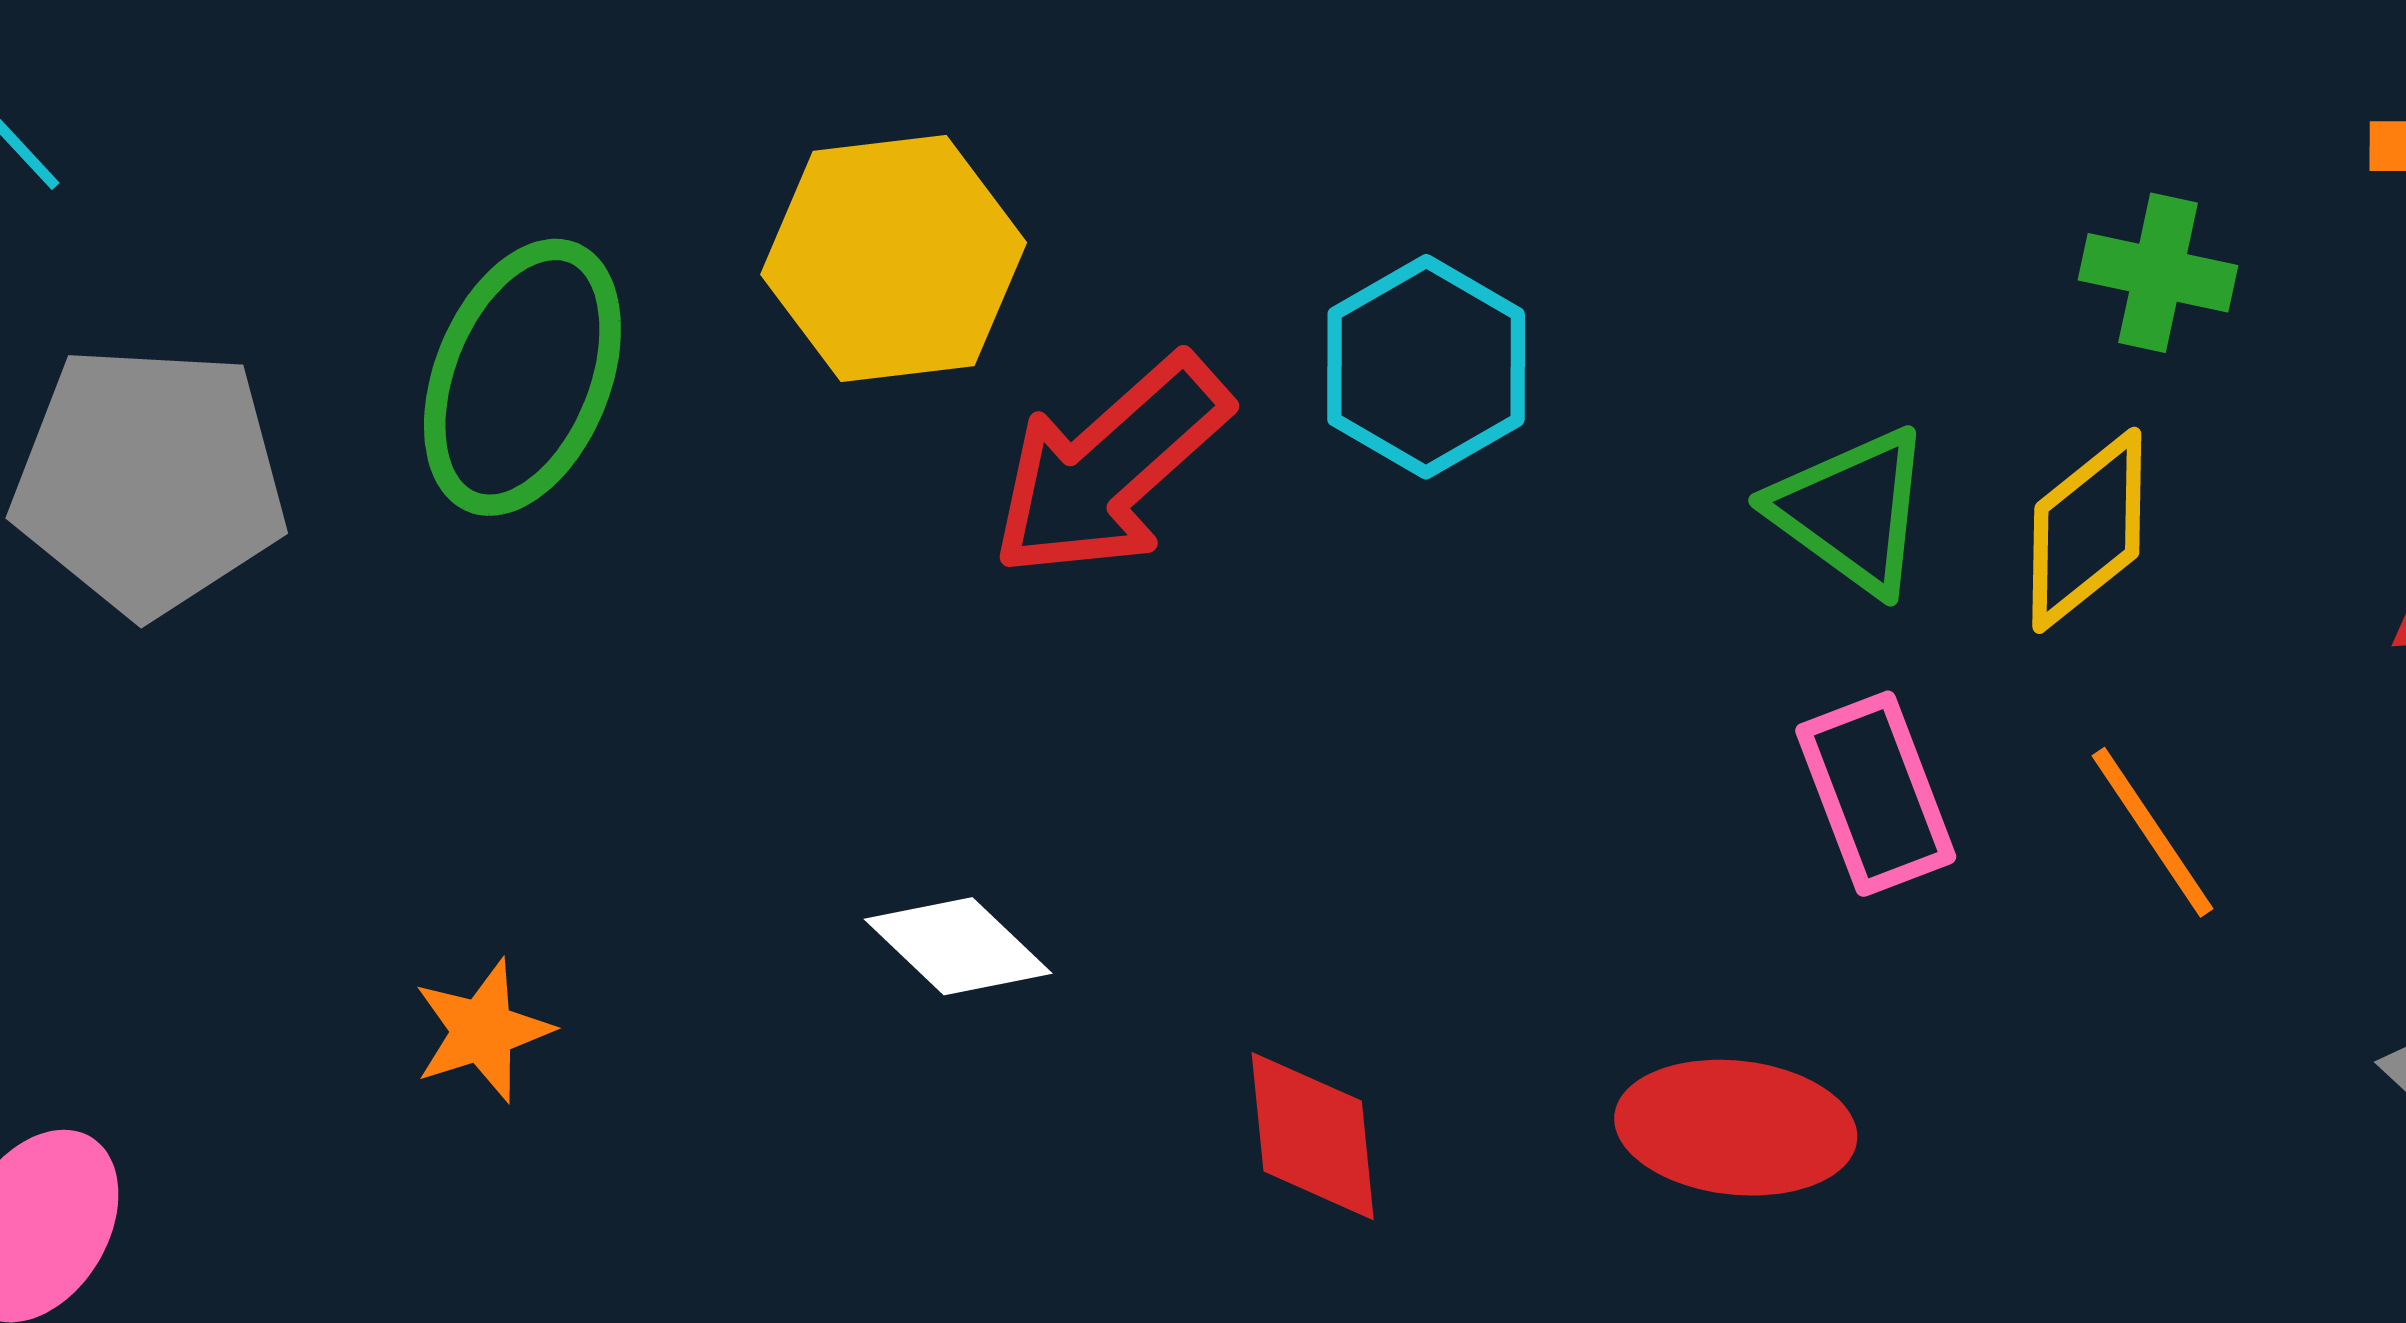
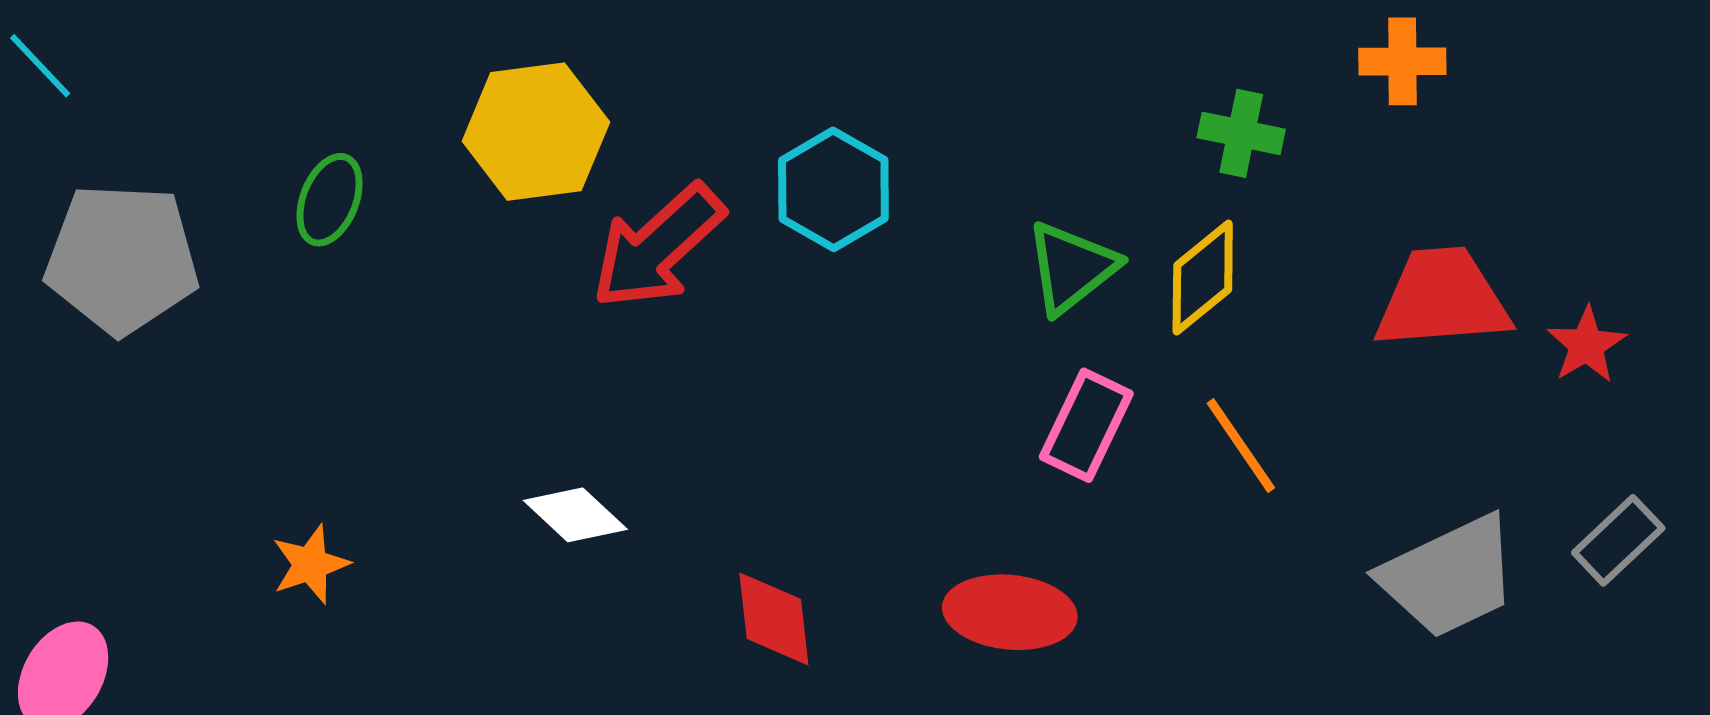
green ellipse: (522, 377) -> (330, 200), size x0.6
green triangle: (1852, 511) -> (1071, 268), turned 46
pink rectangle: (1876, 794) -> (1086, 425), turned 47

